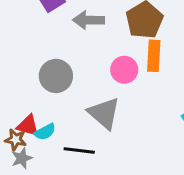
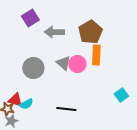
gray triangle: (104, 113) -> (63, 63), moved, size x0.7
black line: (79, 151) -> (66, 109), moved

